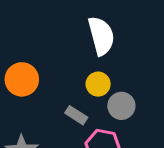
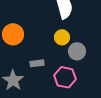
gray rectangle: (76, 115) -> (37, 63), moved, turned -40

